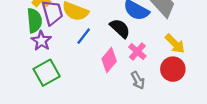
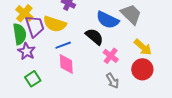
blue line: (84, 36) -> (63, 45), turned 35
pink diamond: (109, 60) -> (66, 64), moved, turned -40
green square: (47, 73) -> (33, 79), size x0.7

